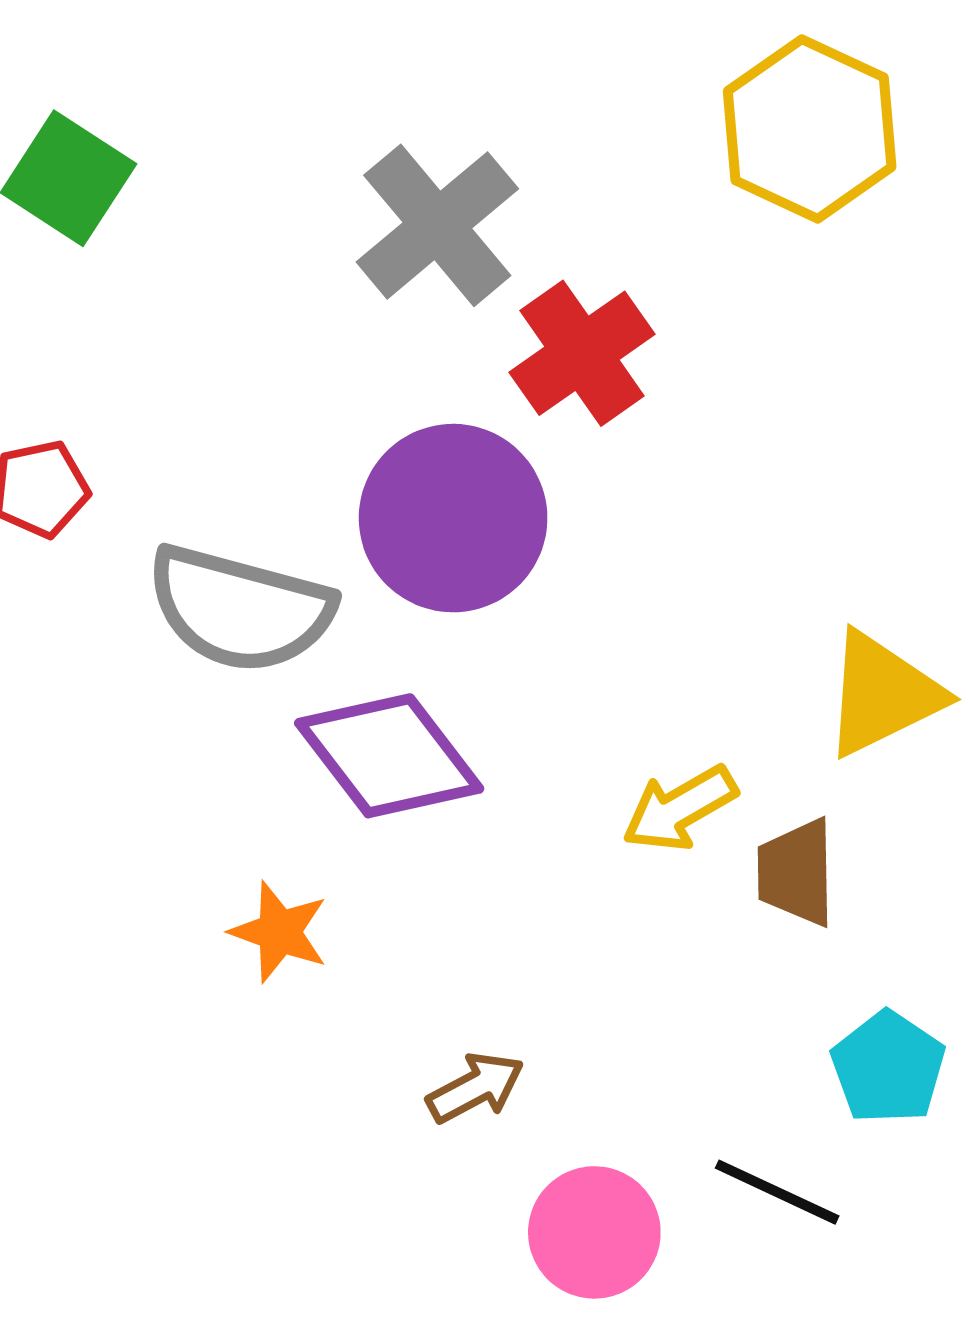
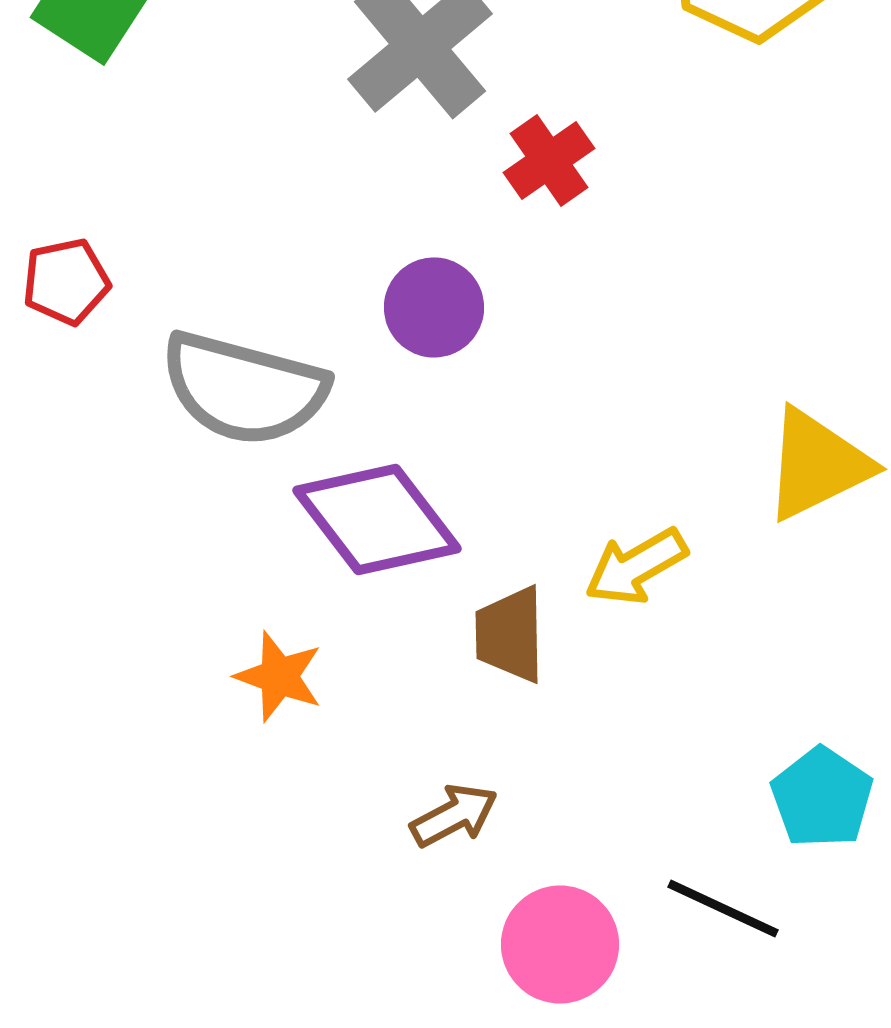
red cross: (582, 353) -> (549, 160), size x0.7
purple circle: (453, 518) -> (434, 307), size x0.6
brown trapezoid: (796, 872) -> (510, 634), moved

